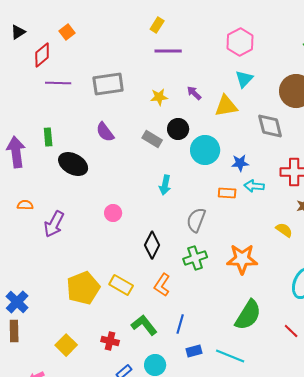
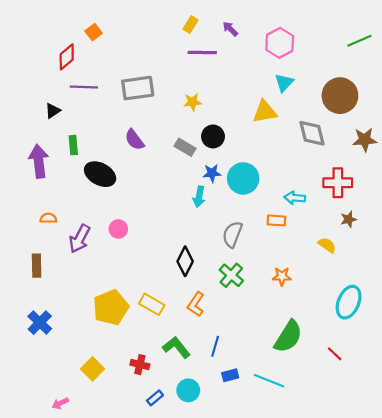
black triangle: (18, 32) -> (53, 111), moved
purple arrow: (194, 93) -> (230, 29), moved
cyan circle: (205, 150) -> (243, 178), moved
blue star: (240, 163) -> (212, 173), moved
orange rectangle: (227, 193) -> (276, 220), moved
pink circle: (113, 213) -> (118, 229), moved
green cross: (195, 258) -> (231, 275), turned -30
orange star: (242, 259) -> (282, 276), size x0.6
brown rectangle: (14, 331) -> (37, 266), moved

